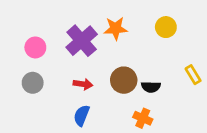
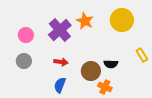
yellow circle: (166, 27) -> (122, 20), size x1.5
orange star: (116, 28) -> (85, 21), turned 30
brown circle: (124, 80) -> (91, 71), moved

